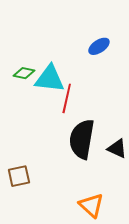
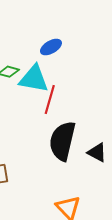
blue ellipse: (99, 46) -> (51, 47), moved

